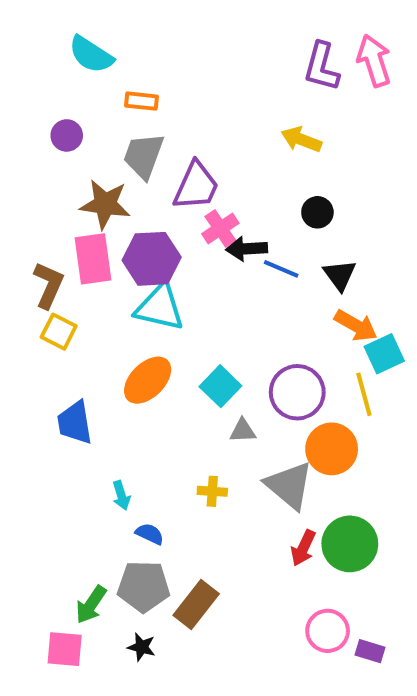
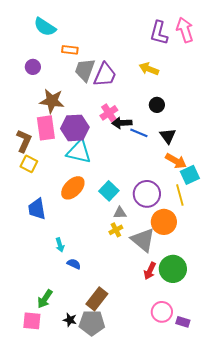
gray trapezoid: (144, 156) -> (85, 70), moved
purple trapezoid: (196, 186) -> (105, 75), moved
yellow cross: (212, 491) -> (116, 230), moved, turned -32
gray pentagon: (144, 586) -> (92, 323), moved

